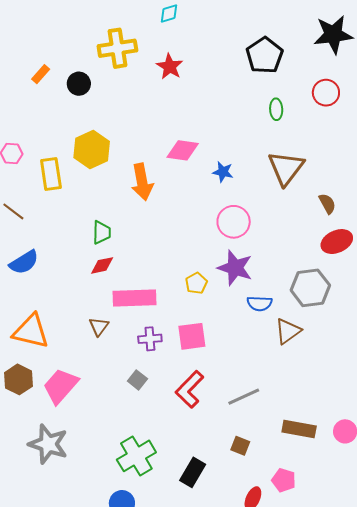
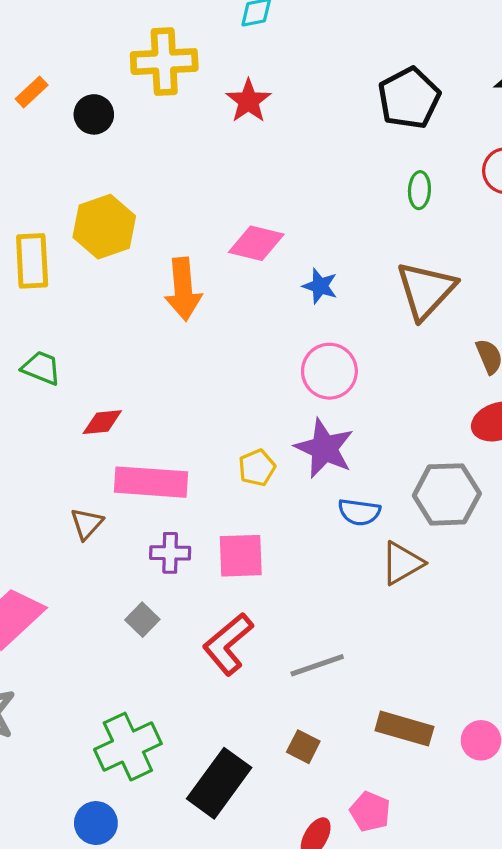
green trapezoid: (102, 232) -> (41, 368), moved, turned -75
black rectangle: (193, 472) -> (219, 783), size x1.4

